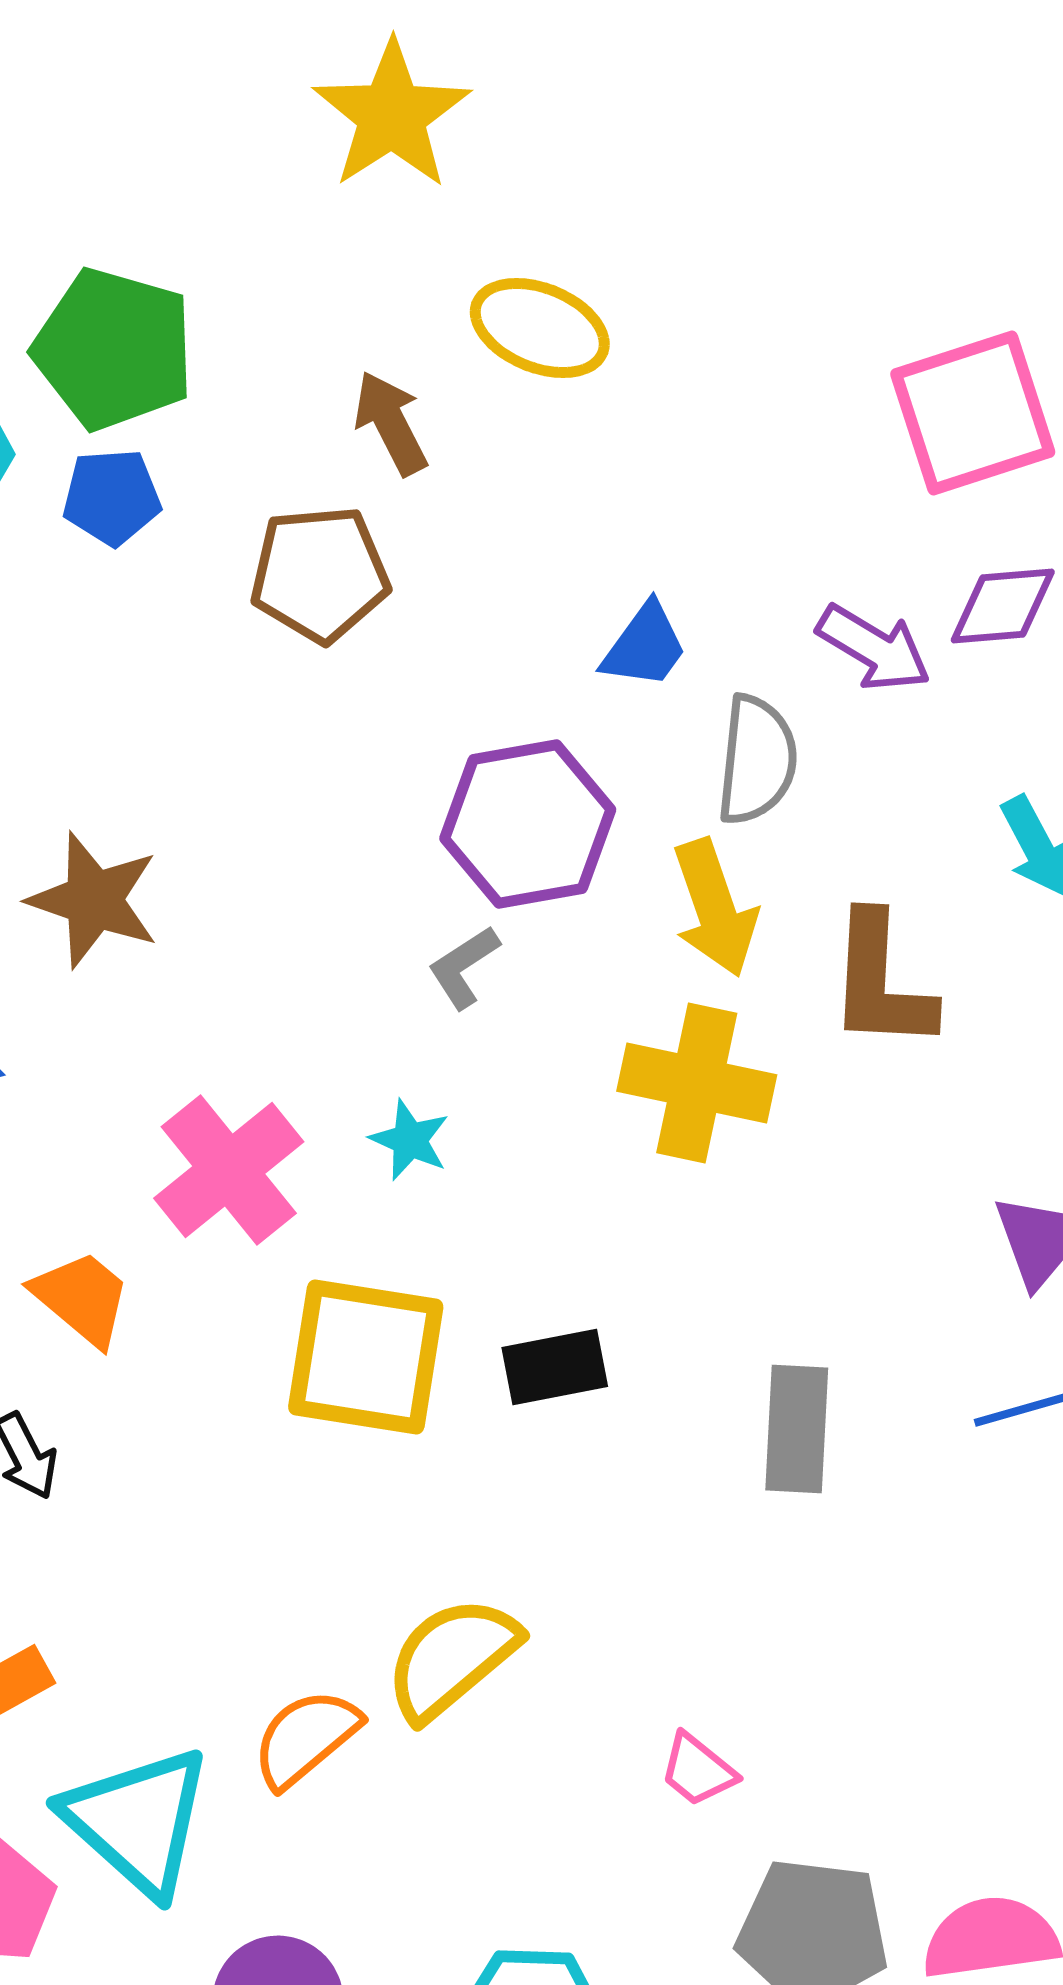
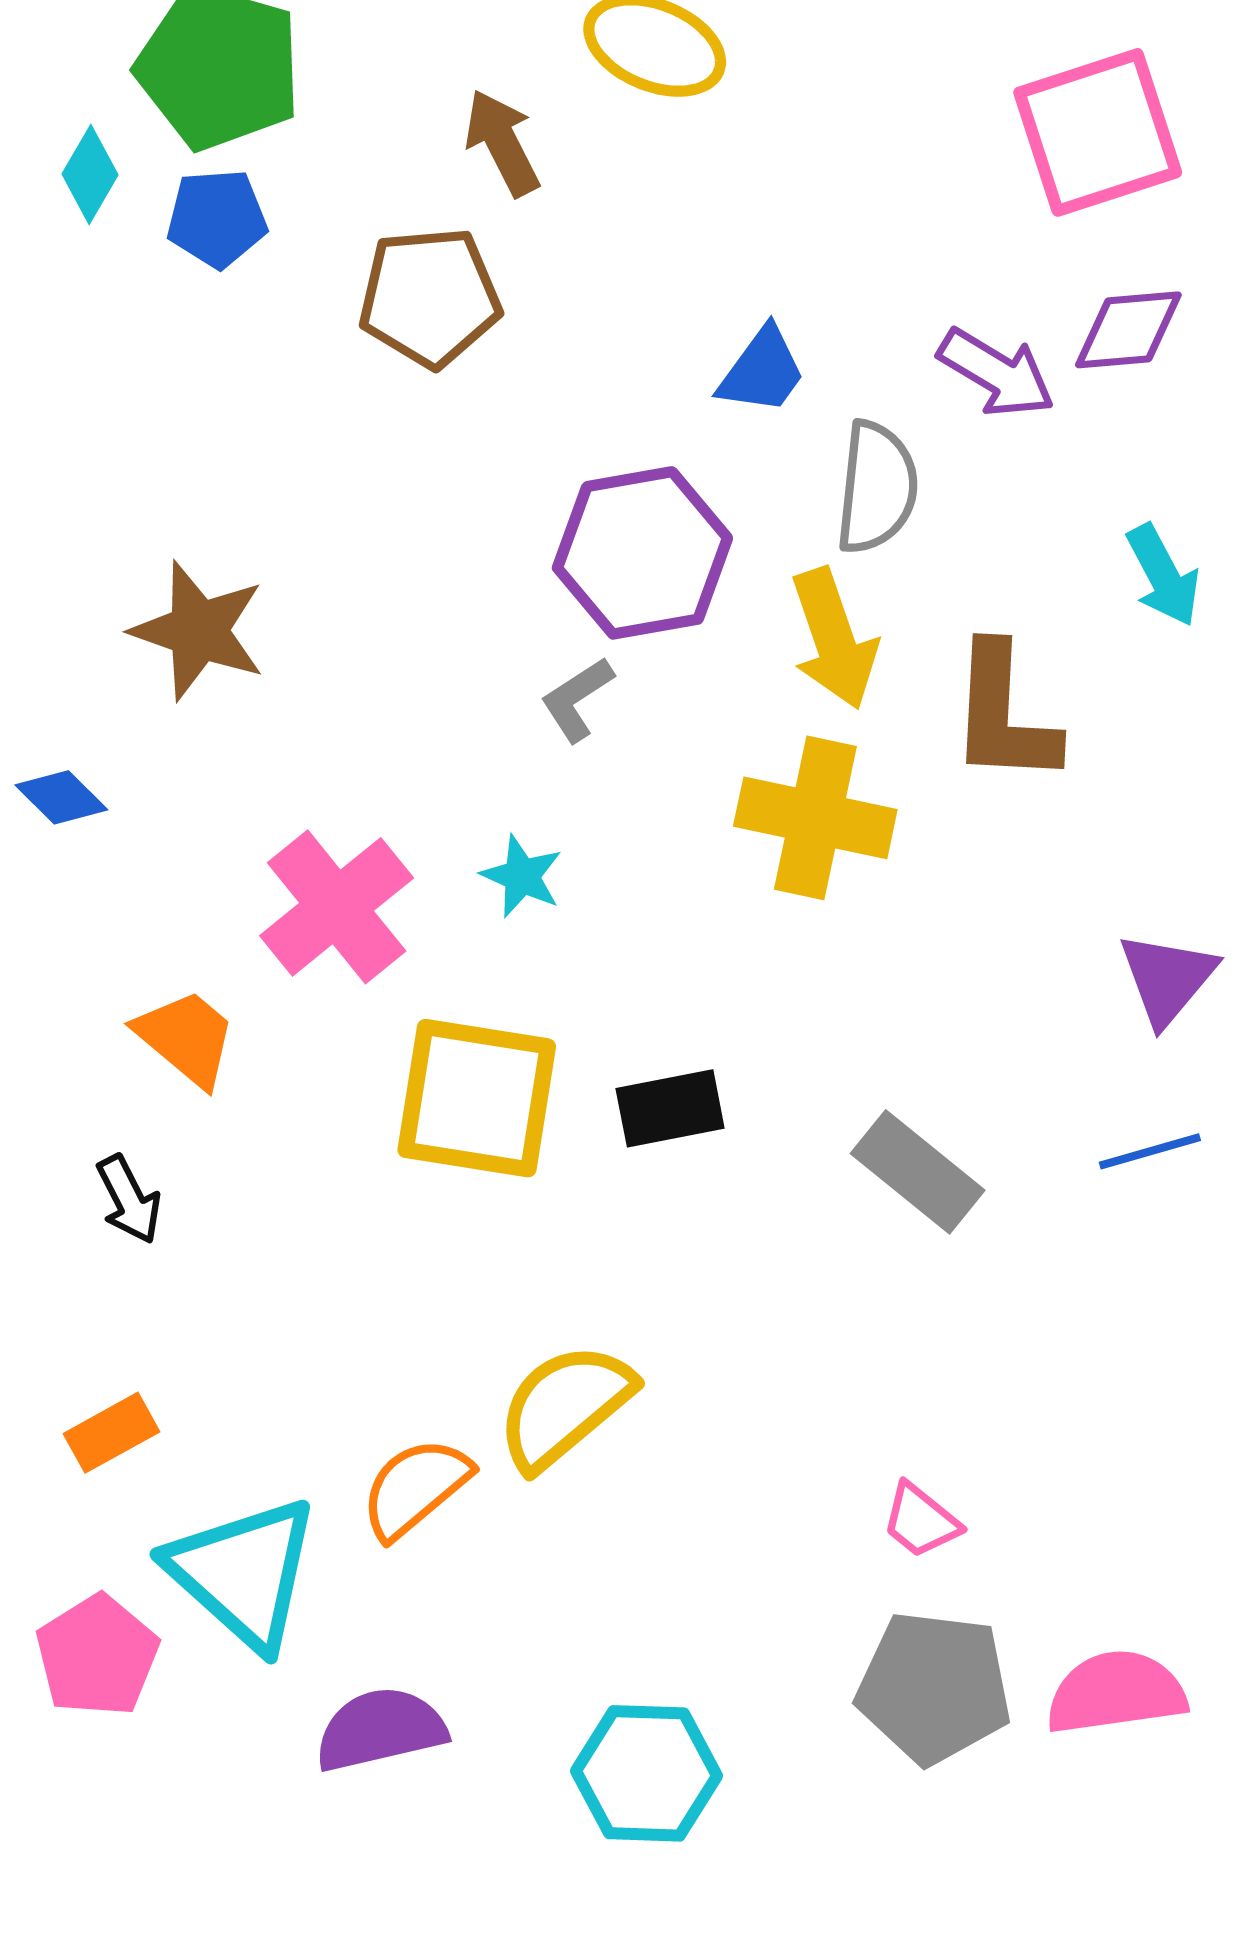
gray rectangle: (797, 1429) -> (918, 1172), turned -54
pink trapezoid: (698, 1770) -> (921, 1521), moved

